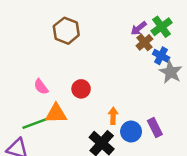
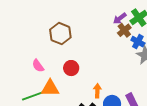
brown hexagon: (66, 31) -> (60, 34), moved

